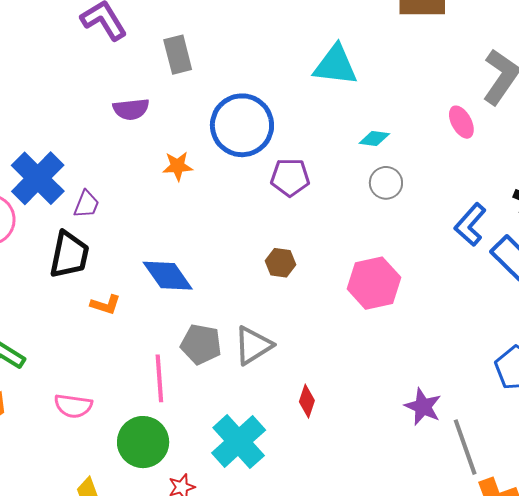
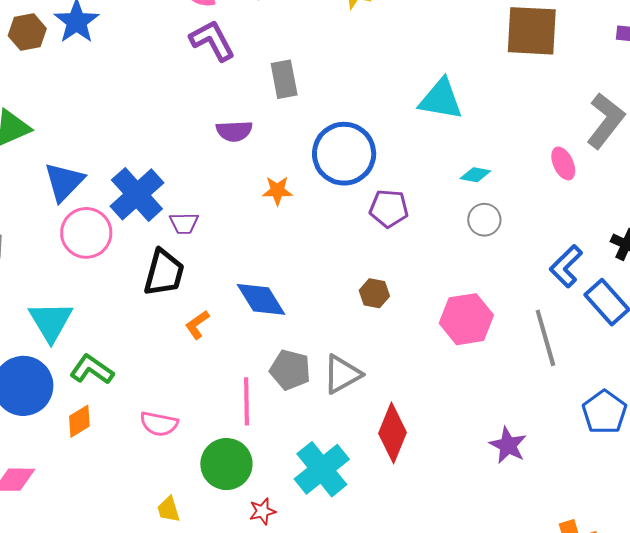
purple trapezoid: (86, 204) -> (184, 223), turned 64
orange L-shape: (105, 305) -> (197, 325), turned 124
red diamond: (307, 401) -> (392, 433), size x1.8
gray line: (465, 447) -> (545, 338), moved

